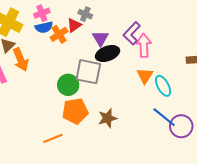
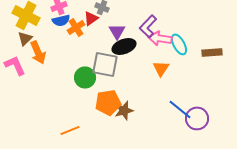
pink arrow: (144, 45) -> (160, 38), turned -80
cyan ellipse: (163, 86) -> (179, 44), moved
orange pentagon: (75, 111) -> (108, 102), moved

